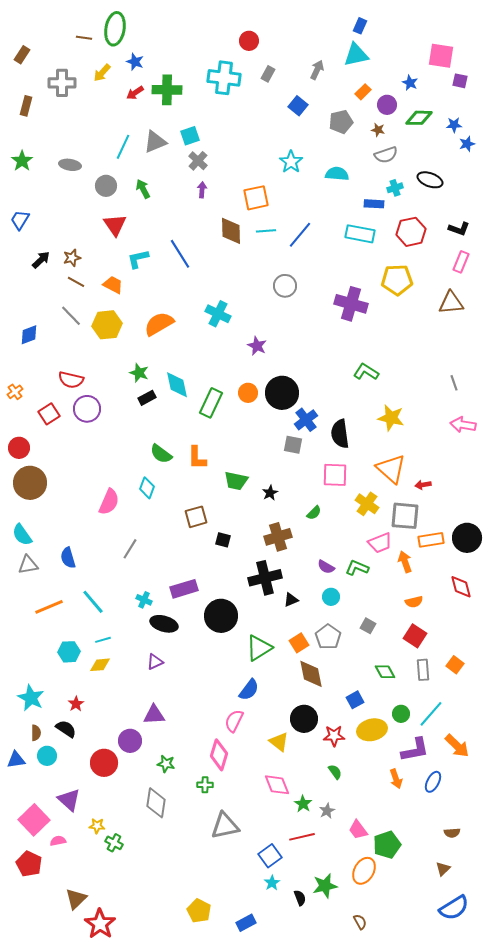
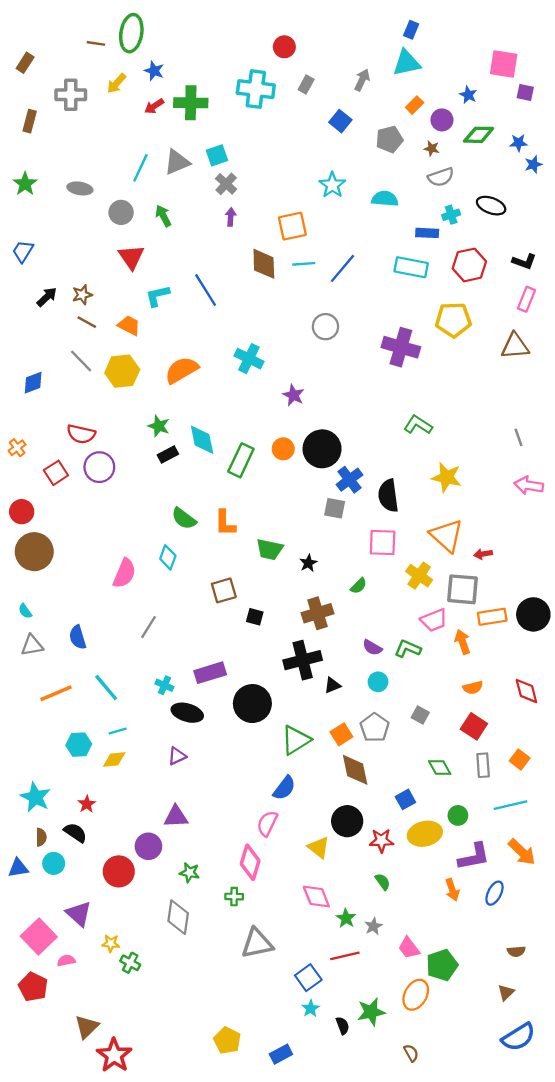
cyan semicircle: (22, 535) -> (25, 611), size x0.6
red diamond: (461, 587) -> (526, 691), moved
cyan line: (431, 714) -> (510, 805), moved, turned 36

